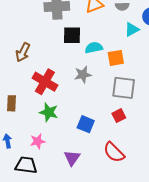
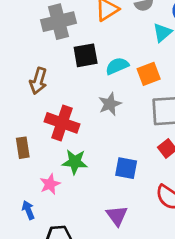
brown arrow: (23, 52) -> (38, 81), moved
brown rectangle: (11, 103) -> (23, 148), moved
pink star: (38, 141) -> (50, 184), moved

